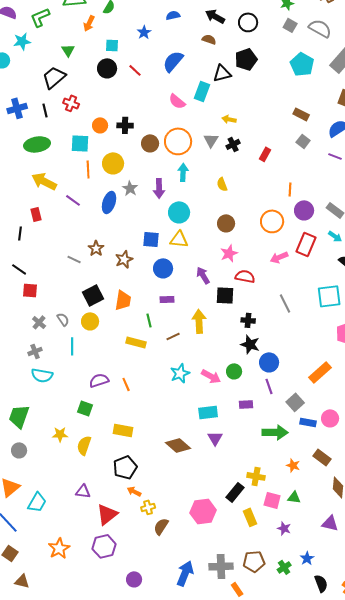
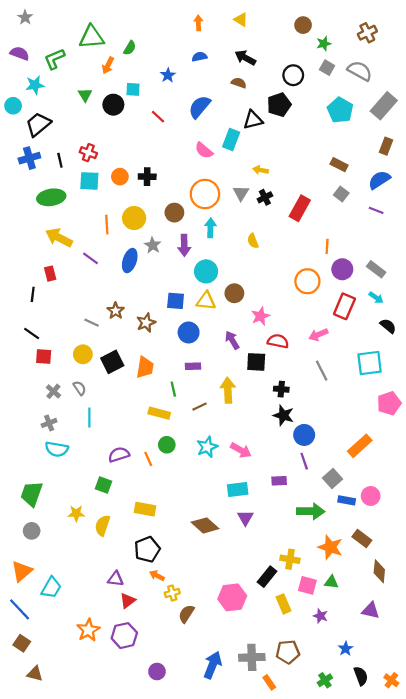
black circle: (248, 22) -> (293, 75), moved
black circle: (107, 68) -> (113, 105), moved
black trapezoid: (54, 77) -> (38, 124), moved
cyan square: (80, 143) -> (89, 181), moved
brown circle: (150, 143) -> (174, 213), moved
red rectangle: (265, 154) -> (300, 208), size x1.6
brown circle: (226, 223) -> (234, 293), moved
pink arrow: (279, 257) -> (318, 335), moved
yellow circle: (90, 321) -> (83, 354), moved
green circle: (234, 371) -> (167, 445), moved
orange star: (293, 465) -> (330, 547), size x1.6
purple triangle: (83, 491) -> (116, 579), moved
red triangle: (107, 514) -> (128, 601), size x0.7
orange star: (59, 548) -> (88, 630), moved
green cross: (284, 567) -> (325, 680), moved

